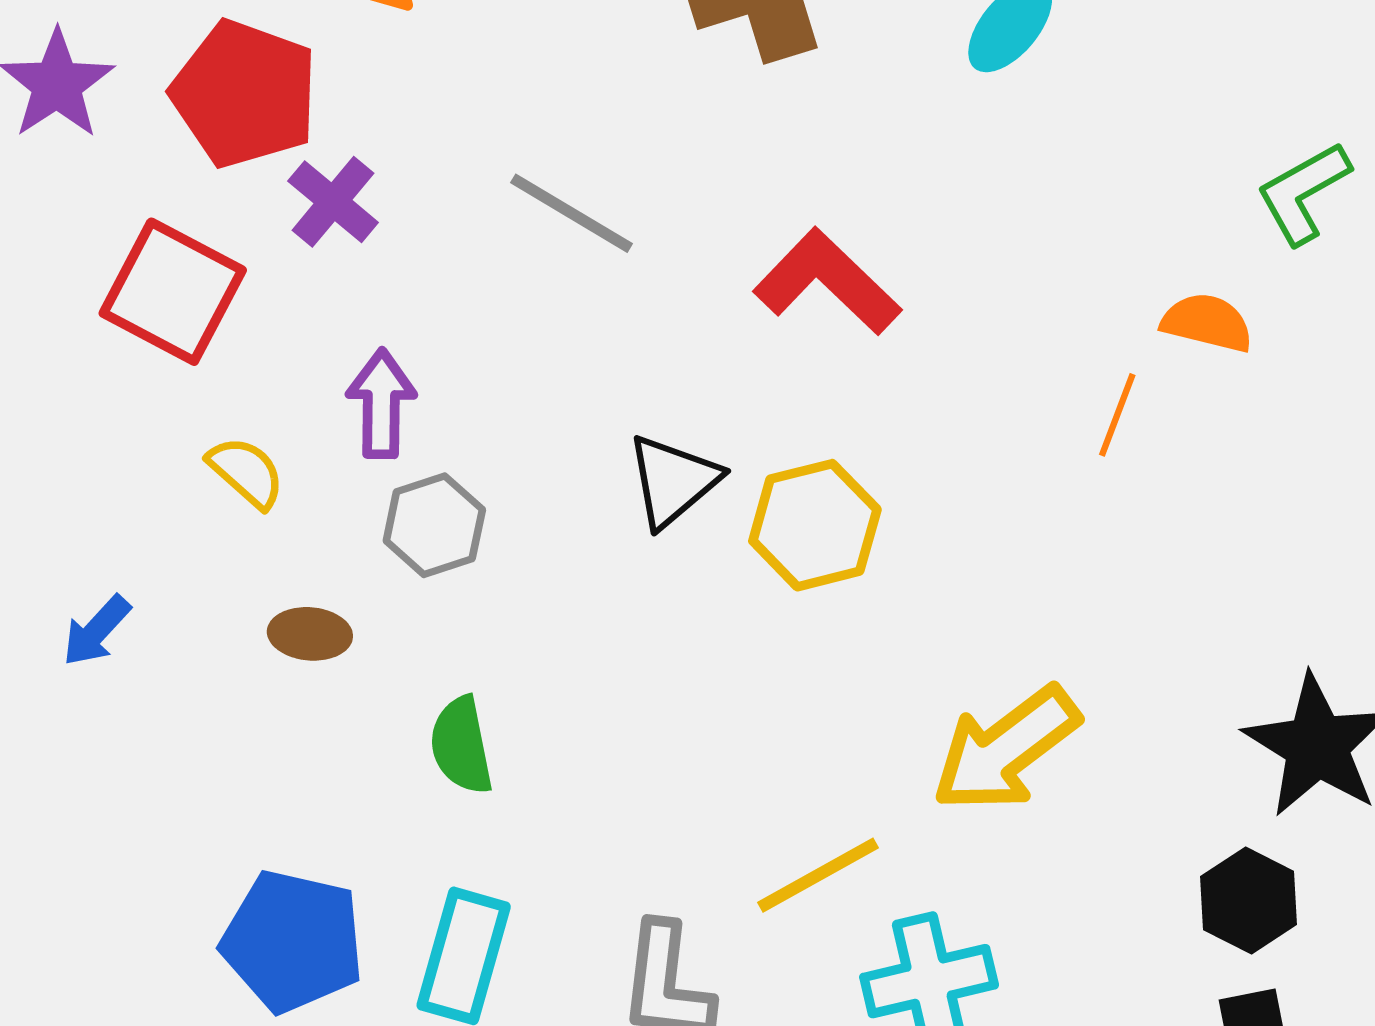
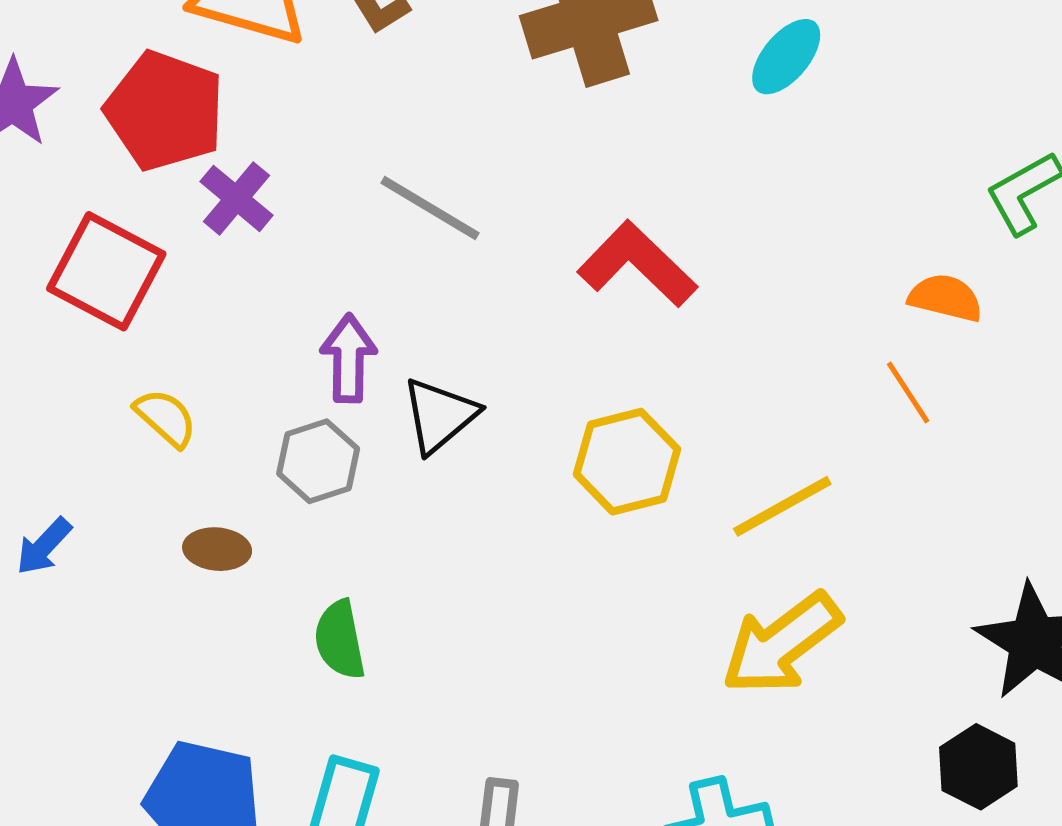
purple arrow: (381, 404) -> (349, 358), moved
orange line: (1117, 415) -> (908, 393), moved, turned -54
black triangle: (673, 481) -> (440, 415), moved
yellow line: (818, 875) -> (782, 506), moved

